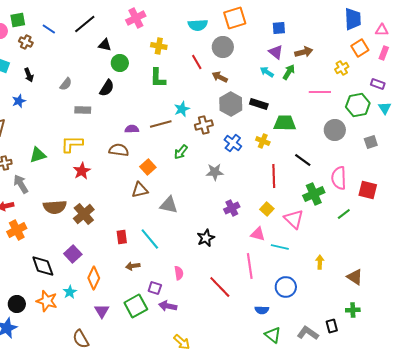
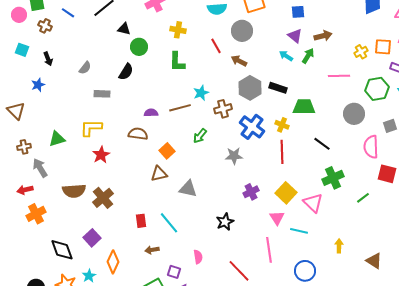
orange square: (360, 48) -> (383, 47), moved, turned 36
blue cross: (233, 143) -> (252, 127), size x1.4
red line: (274, 176) -> (282, 152), moved
pink semicircle: (339, 178) -> (371, 147), moved
yellow square: (267, 209) -> (286, 193), size x1.5
pink triangle: (258, 234) -> (277, 218), turned 42

